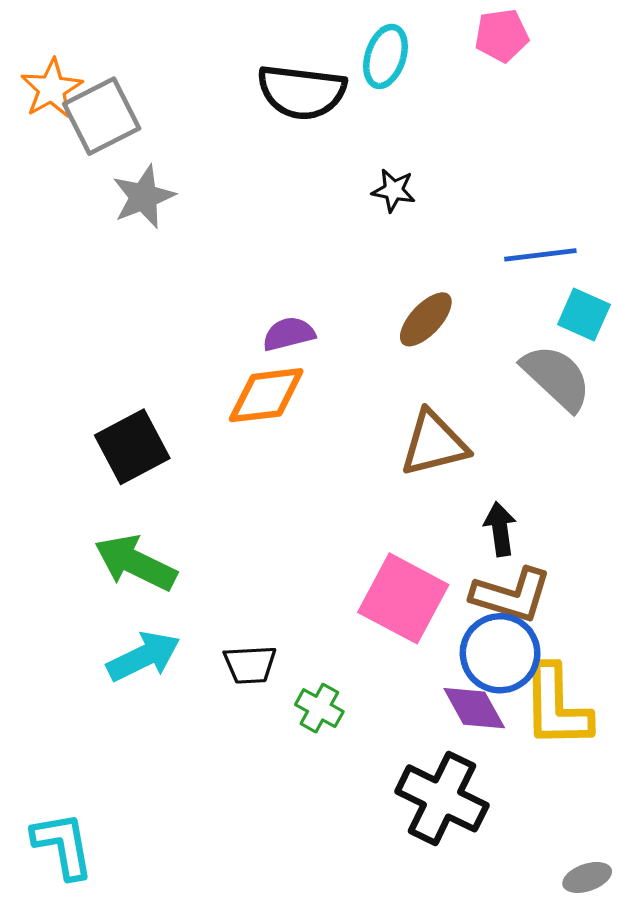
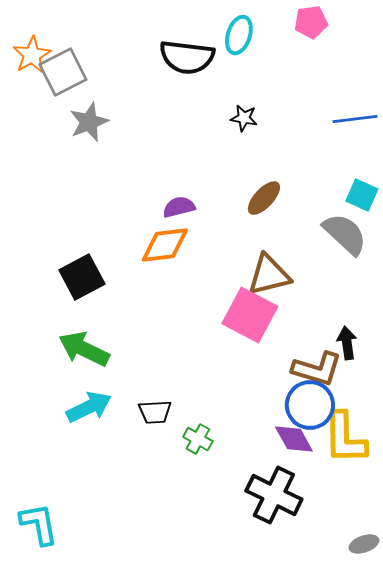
blue line: (540, 255) -> (355, 119), moved
black arrow: (500, 529) -> (347, 343), moved
pink square: (403, 598) -> (250, 315), moved

